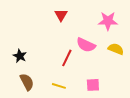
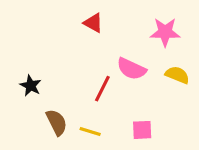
red triangle: (61, 15) -> (93, 23), turned -32
brown semicircle: (27, 82) -> (57, 122), moved

